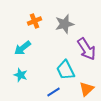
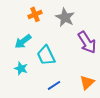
gray star: (65, 24) -> (65, 17), turned -30
cyan trapezoid: (66, 70) -> (46, 55), moved

